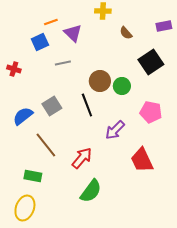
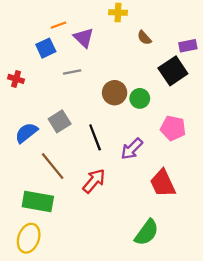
purple rectangle: (164, 26) -> (188, 46), moved
black line: (87, 105) -> (95, 137), moved
green rectangle: (33, 176) -> (38, 202), size x1.5
green semicircle: (91, 191) -> (147, 232), moved

